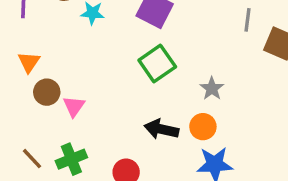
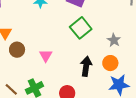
pink triangle: (74, 106) -> (46, 56), moved
black arrow: (161, 129) -> (86, 66), turned 90

